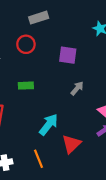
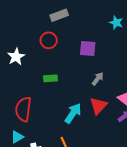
red triangle: (71, 144) -> (98, 106), moved

